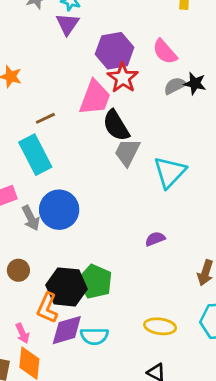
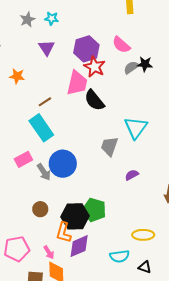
purple triangle: (67, 24) -> (47, 48), moved
gray trapezoid: (127, 152) -> (109, 146), moved
cyan semicircle: (94, 336) -> (120, 256), moved

